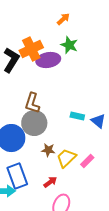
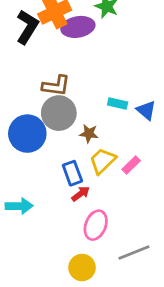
brown L-shape: (32, 103) -> (56, 86), turned -100
brown star: (48, 150) -> (89, 134), moved
blue rectangle: (17, 176) -> (72, 173), moved, size x0.7

